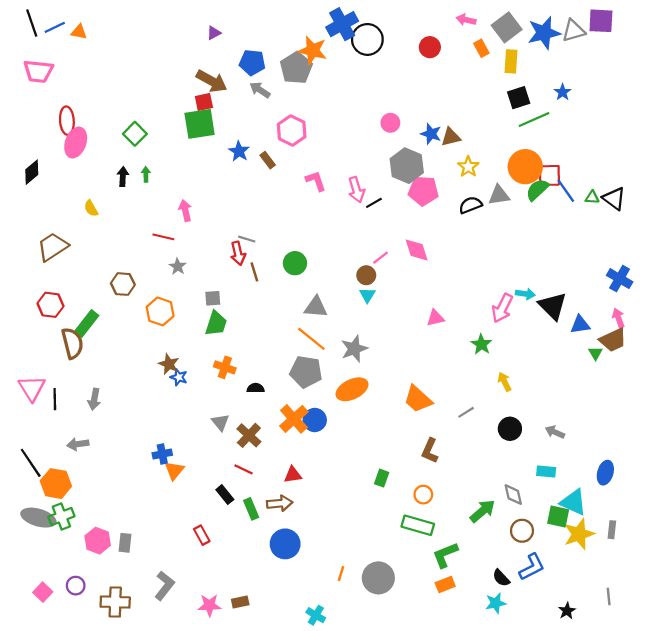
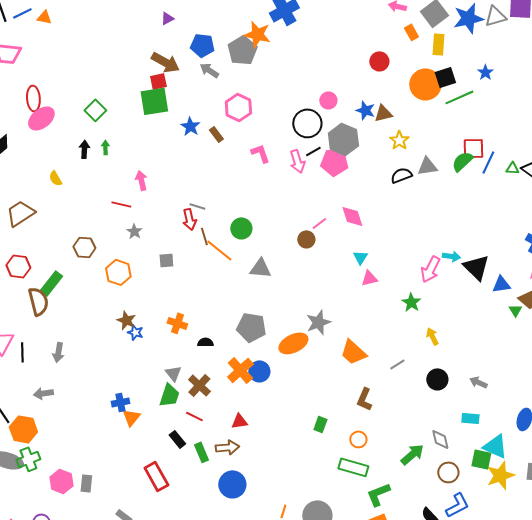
black circle: (367, 39) -> (307, 123), moved
red circle: (430, 47) -> (379, 61), moved
pink ellipse: (76, 143) -> (41, 118), turned 32
orange circle: (525, 167) -> (425, 84), moved
pink pentagon: (423, 191) -> (334, 162), moved
blue line: (566, 191) -> (488, 162), turned 60
black line: (374, 203) -> (313, 151), moved
cyan triangle: (367, 295) -> (360, 257), moved
green trapezoid: (216, 323) -> (169, 395), moved
orange line: (311, 339) -> (219, 250), moved
gray star: (354, 349) -> (318, 322), moved
red rectangle: (202, 535) -> (156, 476), size x1.6

